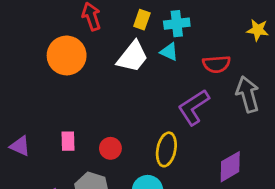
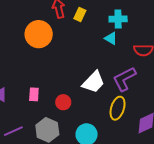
yellow rectangle: (142, 20) -> (80, 15), moved
white trapezoid: (133, 57) -> (93, 82), moved
yellow ellipse: (166, 149) -> (118, 108), moved

